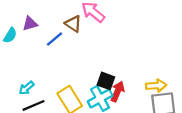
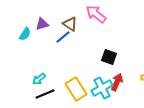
brown triangle: (73, 24) -> (70, 24), moved
black square: (106, 81) -> (109, 57), moved

